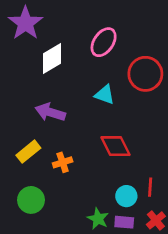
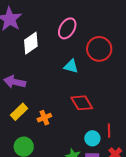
purple arrow: (50, 112) -> (15, 82), moved

